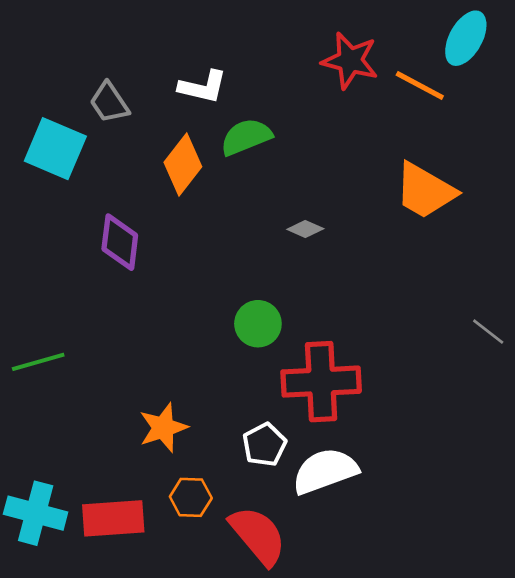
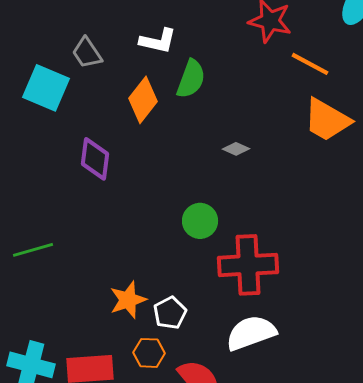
orange line: (420, 86) -> (310, 64), moved
green semicircle: (246, 137) -> (191, 79), turned 132
white pentagon: (265, 445) -> (170, 313), moved

